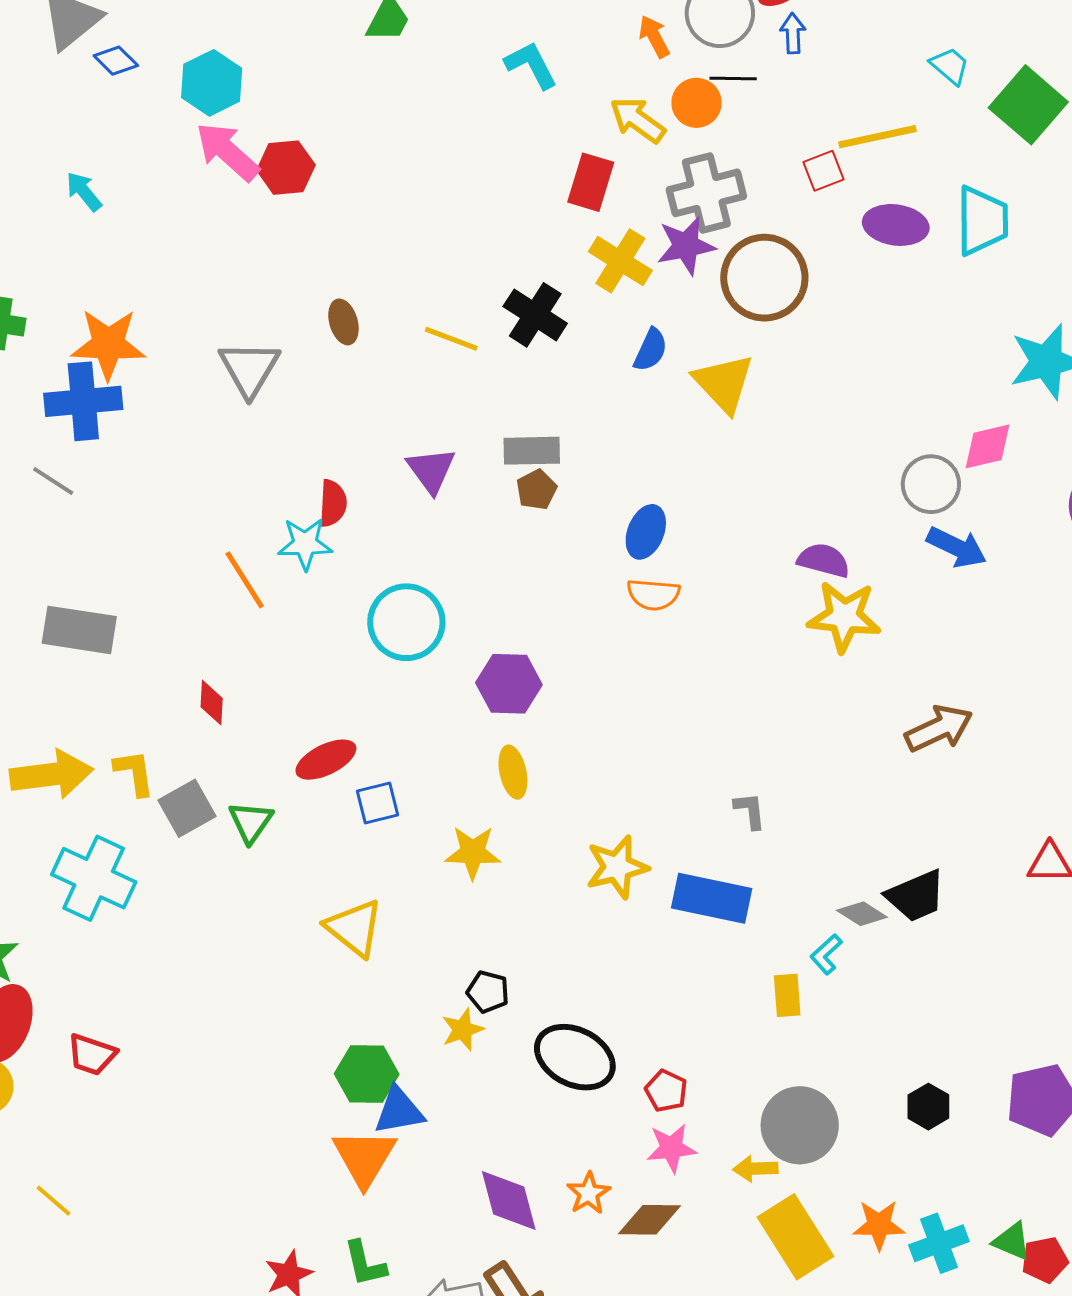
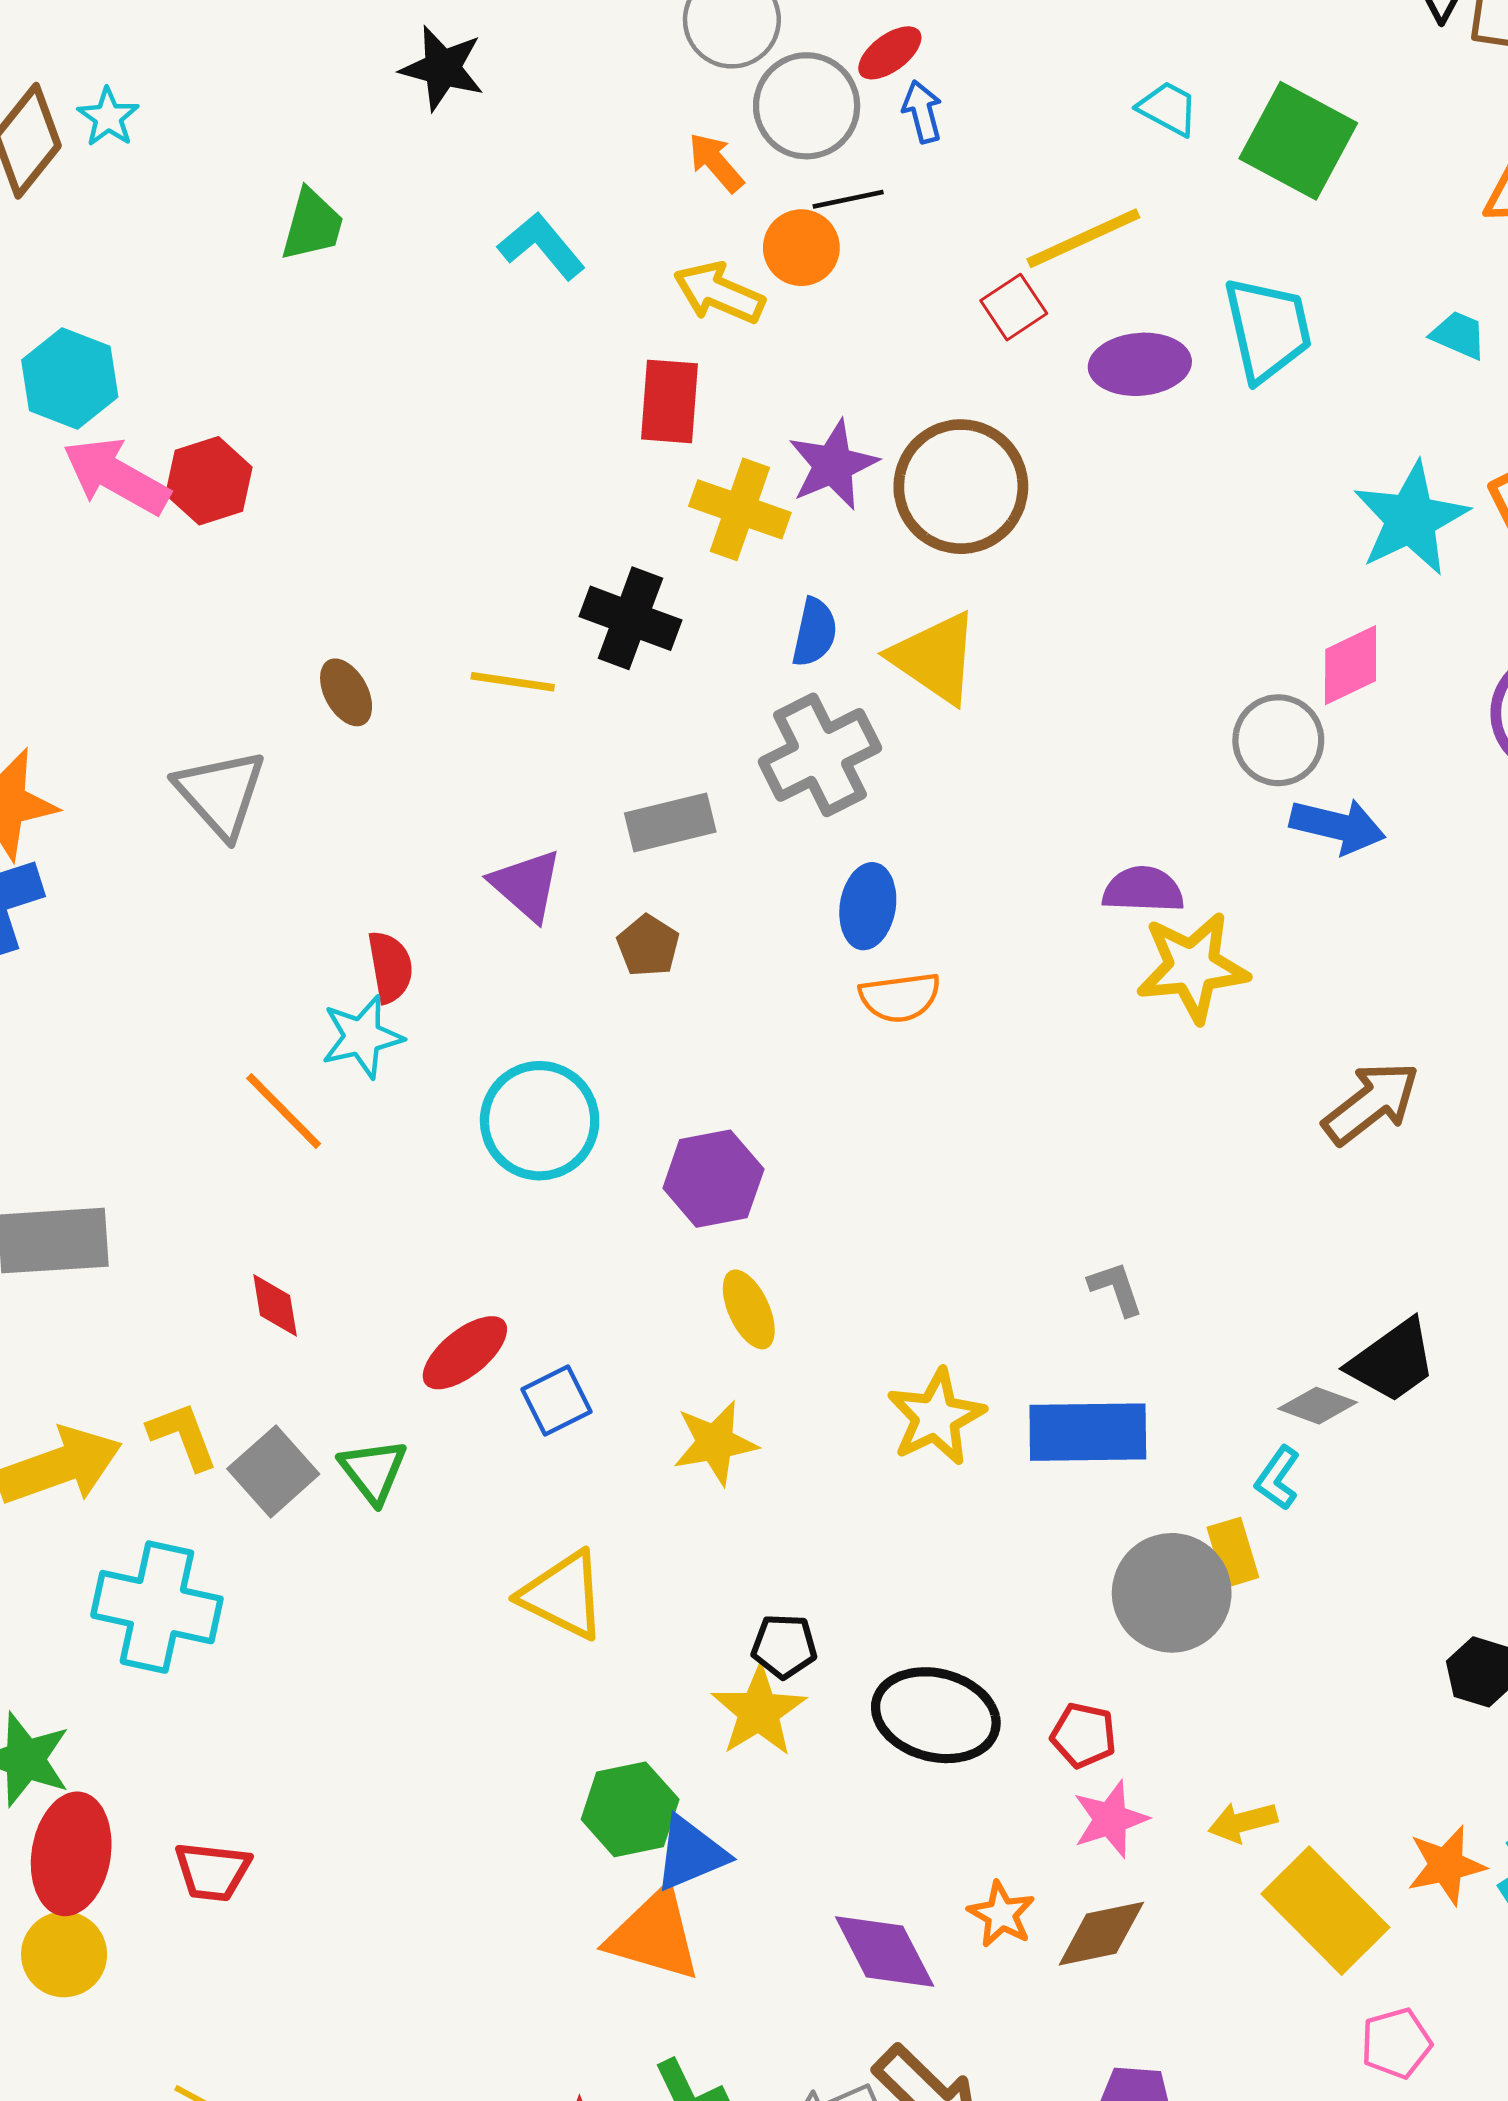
gray cross: (706, 193) -> (820, 755), moved
brown pentagon: (537, 490) -> (648, 946), moved
yellow star: (463, 1030) -> (759, 1711), size x1.4
gray circle: (800, 1125) -> (1172, 1593), moved
orange triangle: (364, 1157) -> (654, 1935), turned -32

